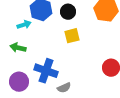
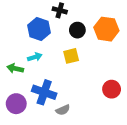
black circle: (68, 12) -> (77, 30), moved
cyan arrow: (24, 25) -> (35, 57), moved

